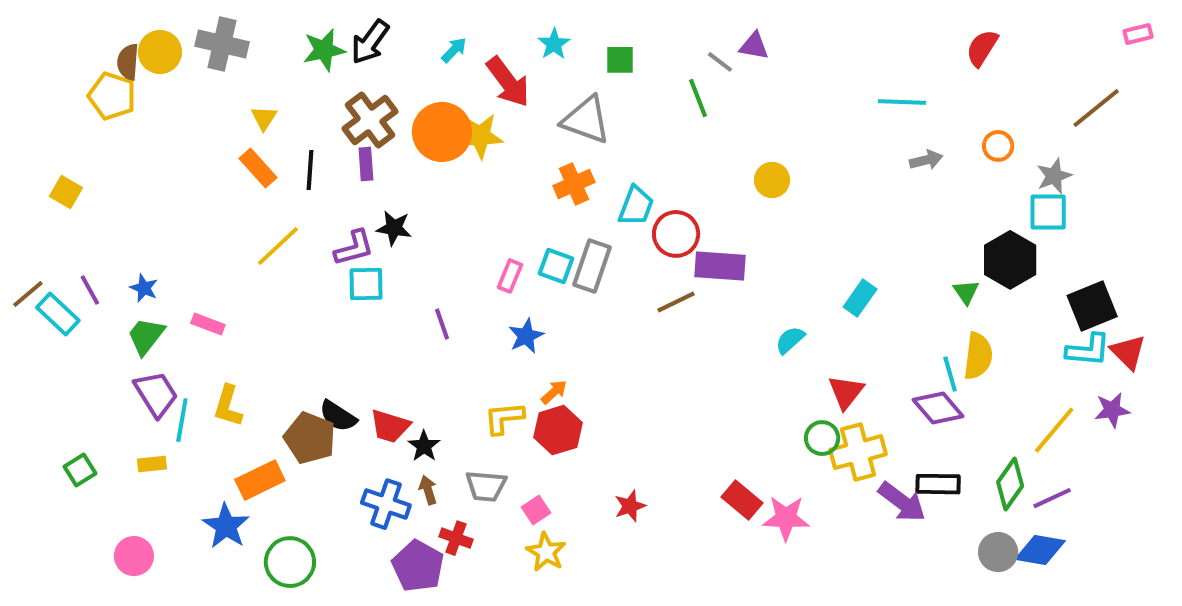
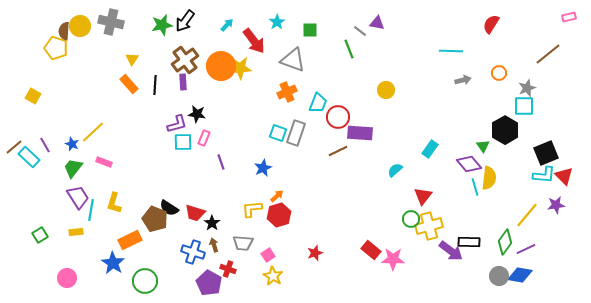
yellow line: (278, 246) -> (93, 132), moved
pink rectangle: (510, 276) -> (204, 138), moved
purple diamond: (938, 408) -> (469, 164), moved

